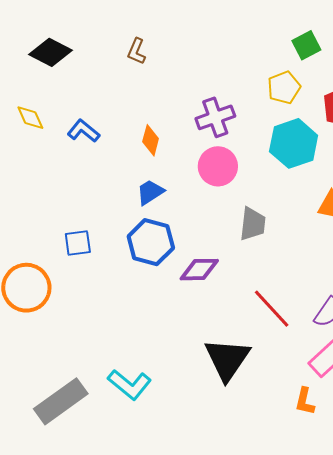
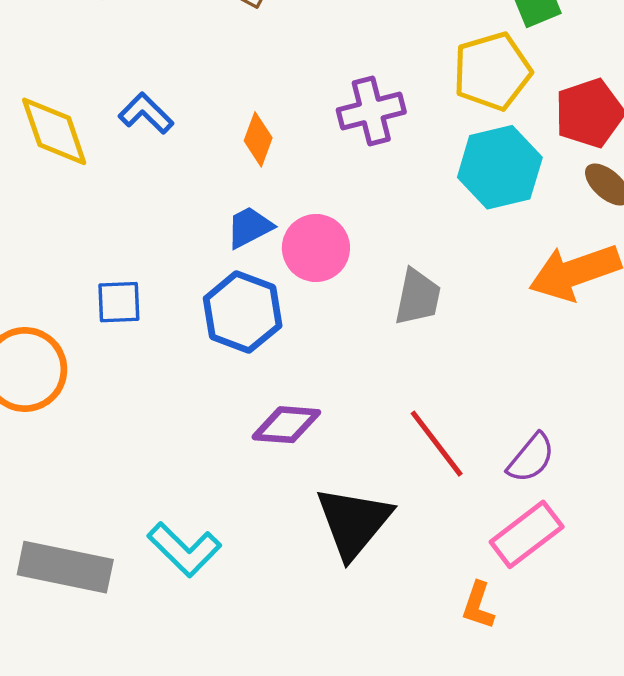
yellow pentagon: (284, 88) -> (492, 71), size x1.4
yellow diamond: (30, 118) -> (54, 131), moved, size x1.6
pink circle: (218, 166) -> (316, 248), moved
purple diamond: (199, 270) -> (286, 425), moved
gray rectangle: (61, 401) -> (65, 567), turned 42

